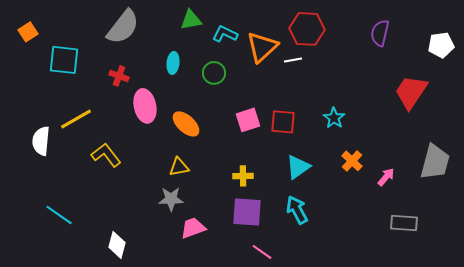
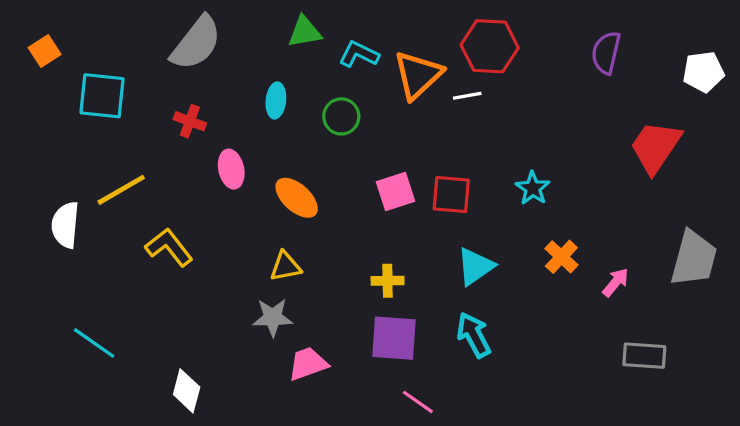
pink ellipse: (145, 106) -> (231, 169), size x0.7

